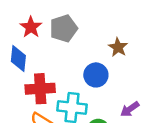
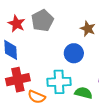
red cross: (40, 89) -> (18, 80), moved

